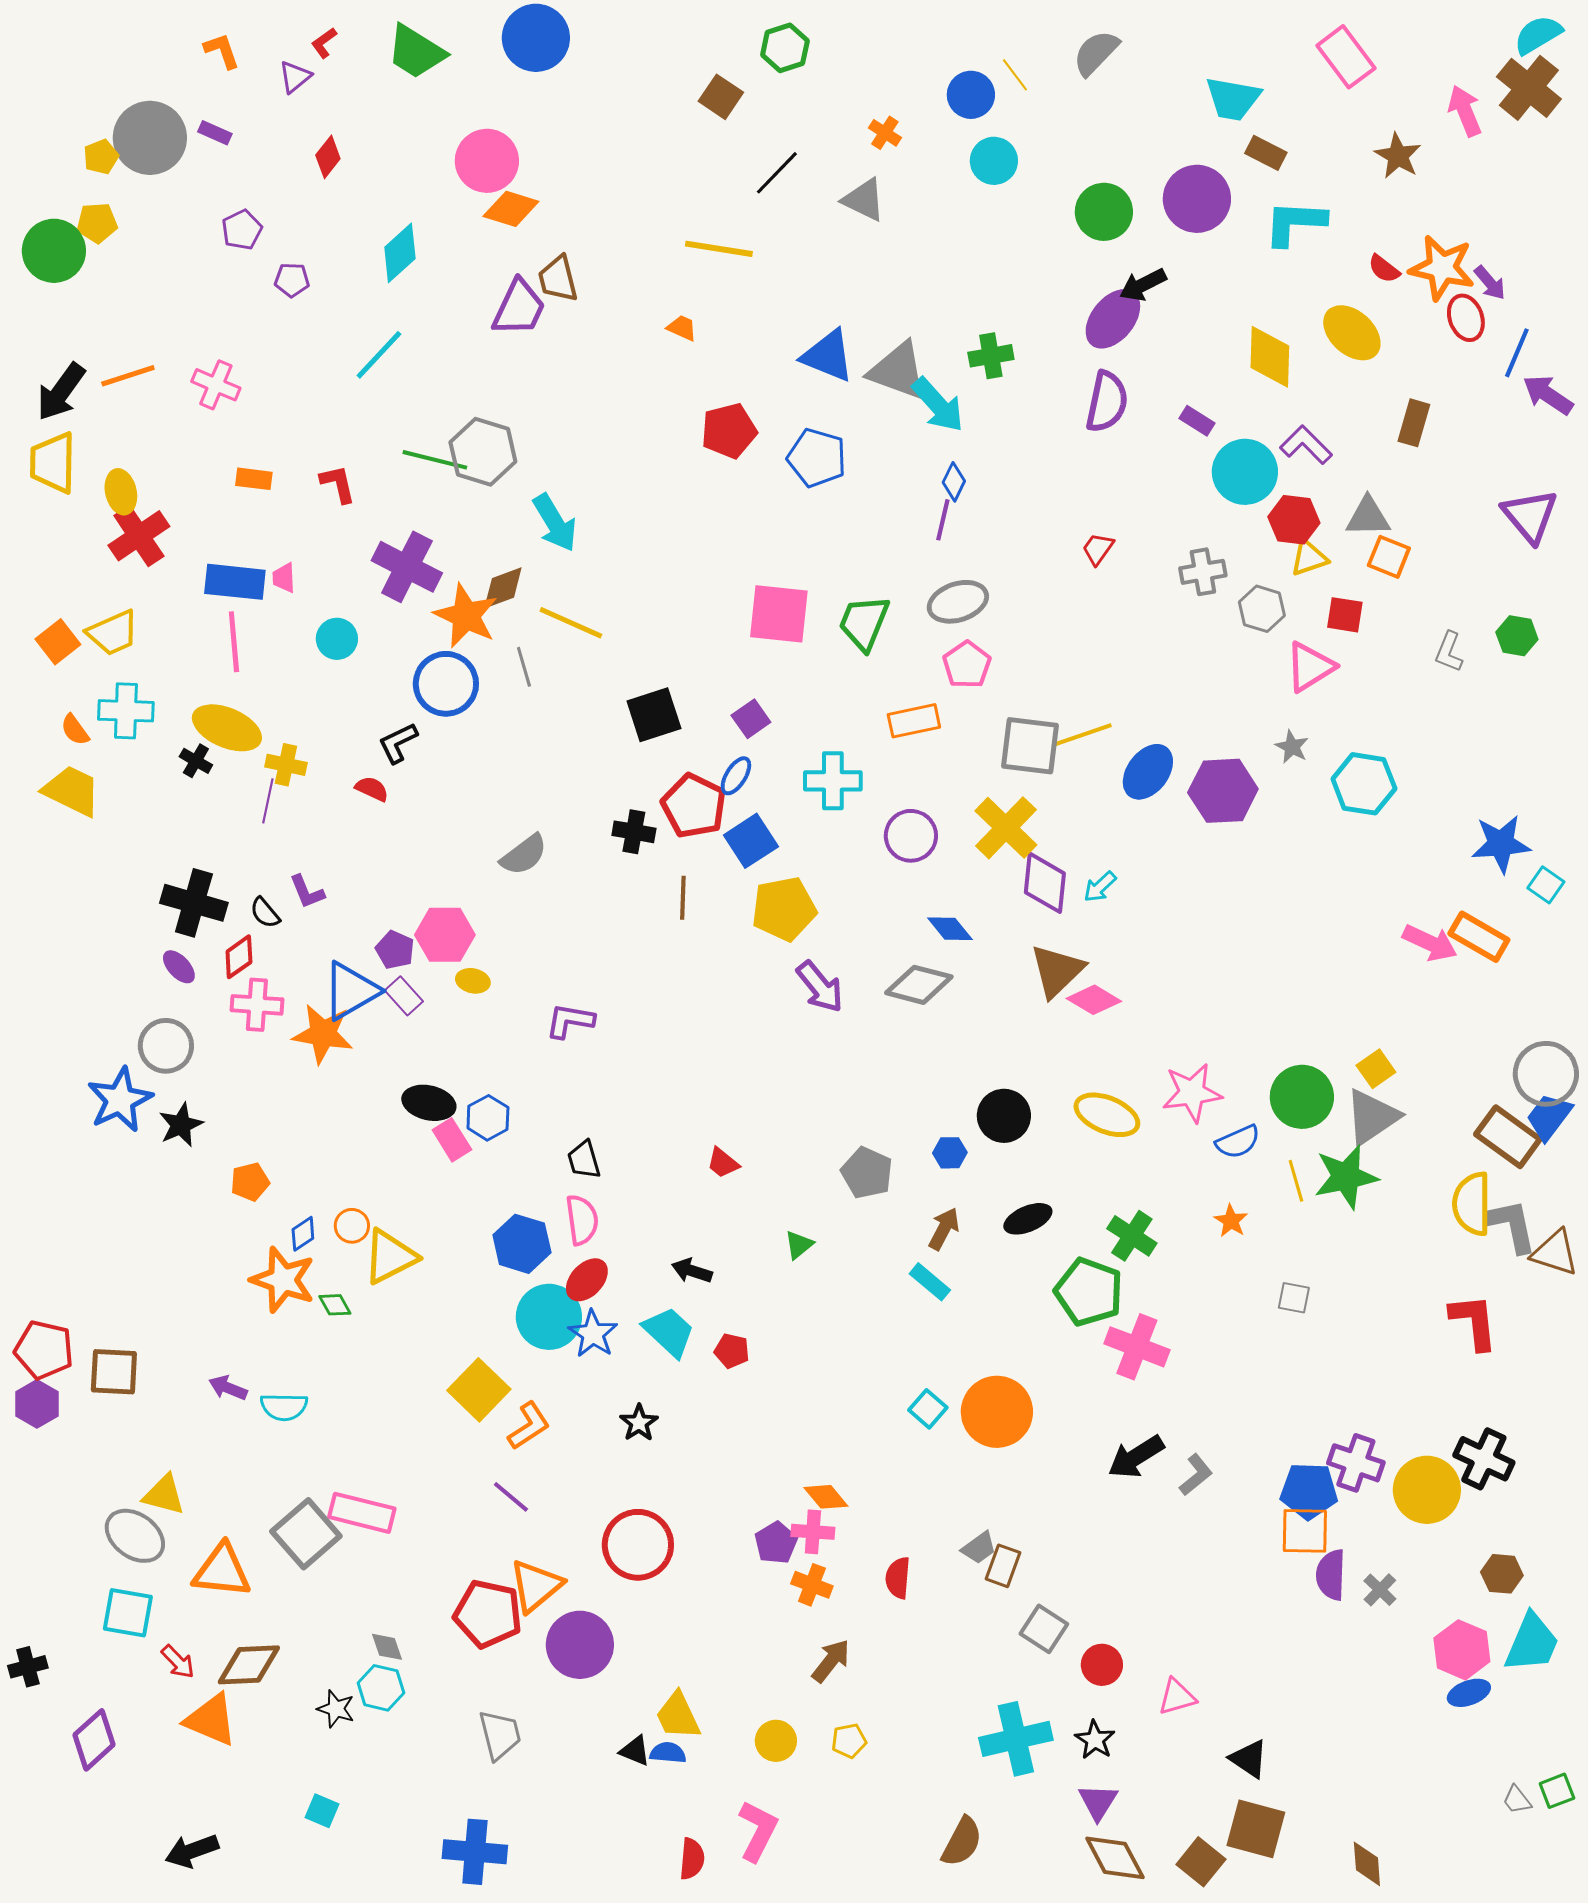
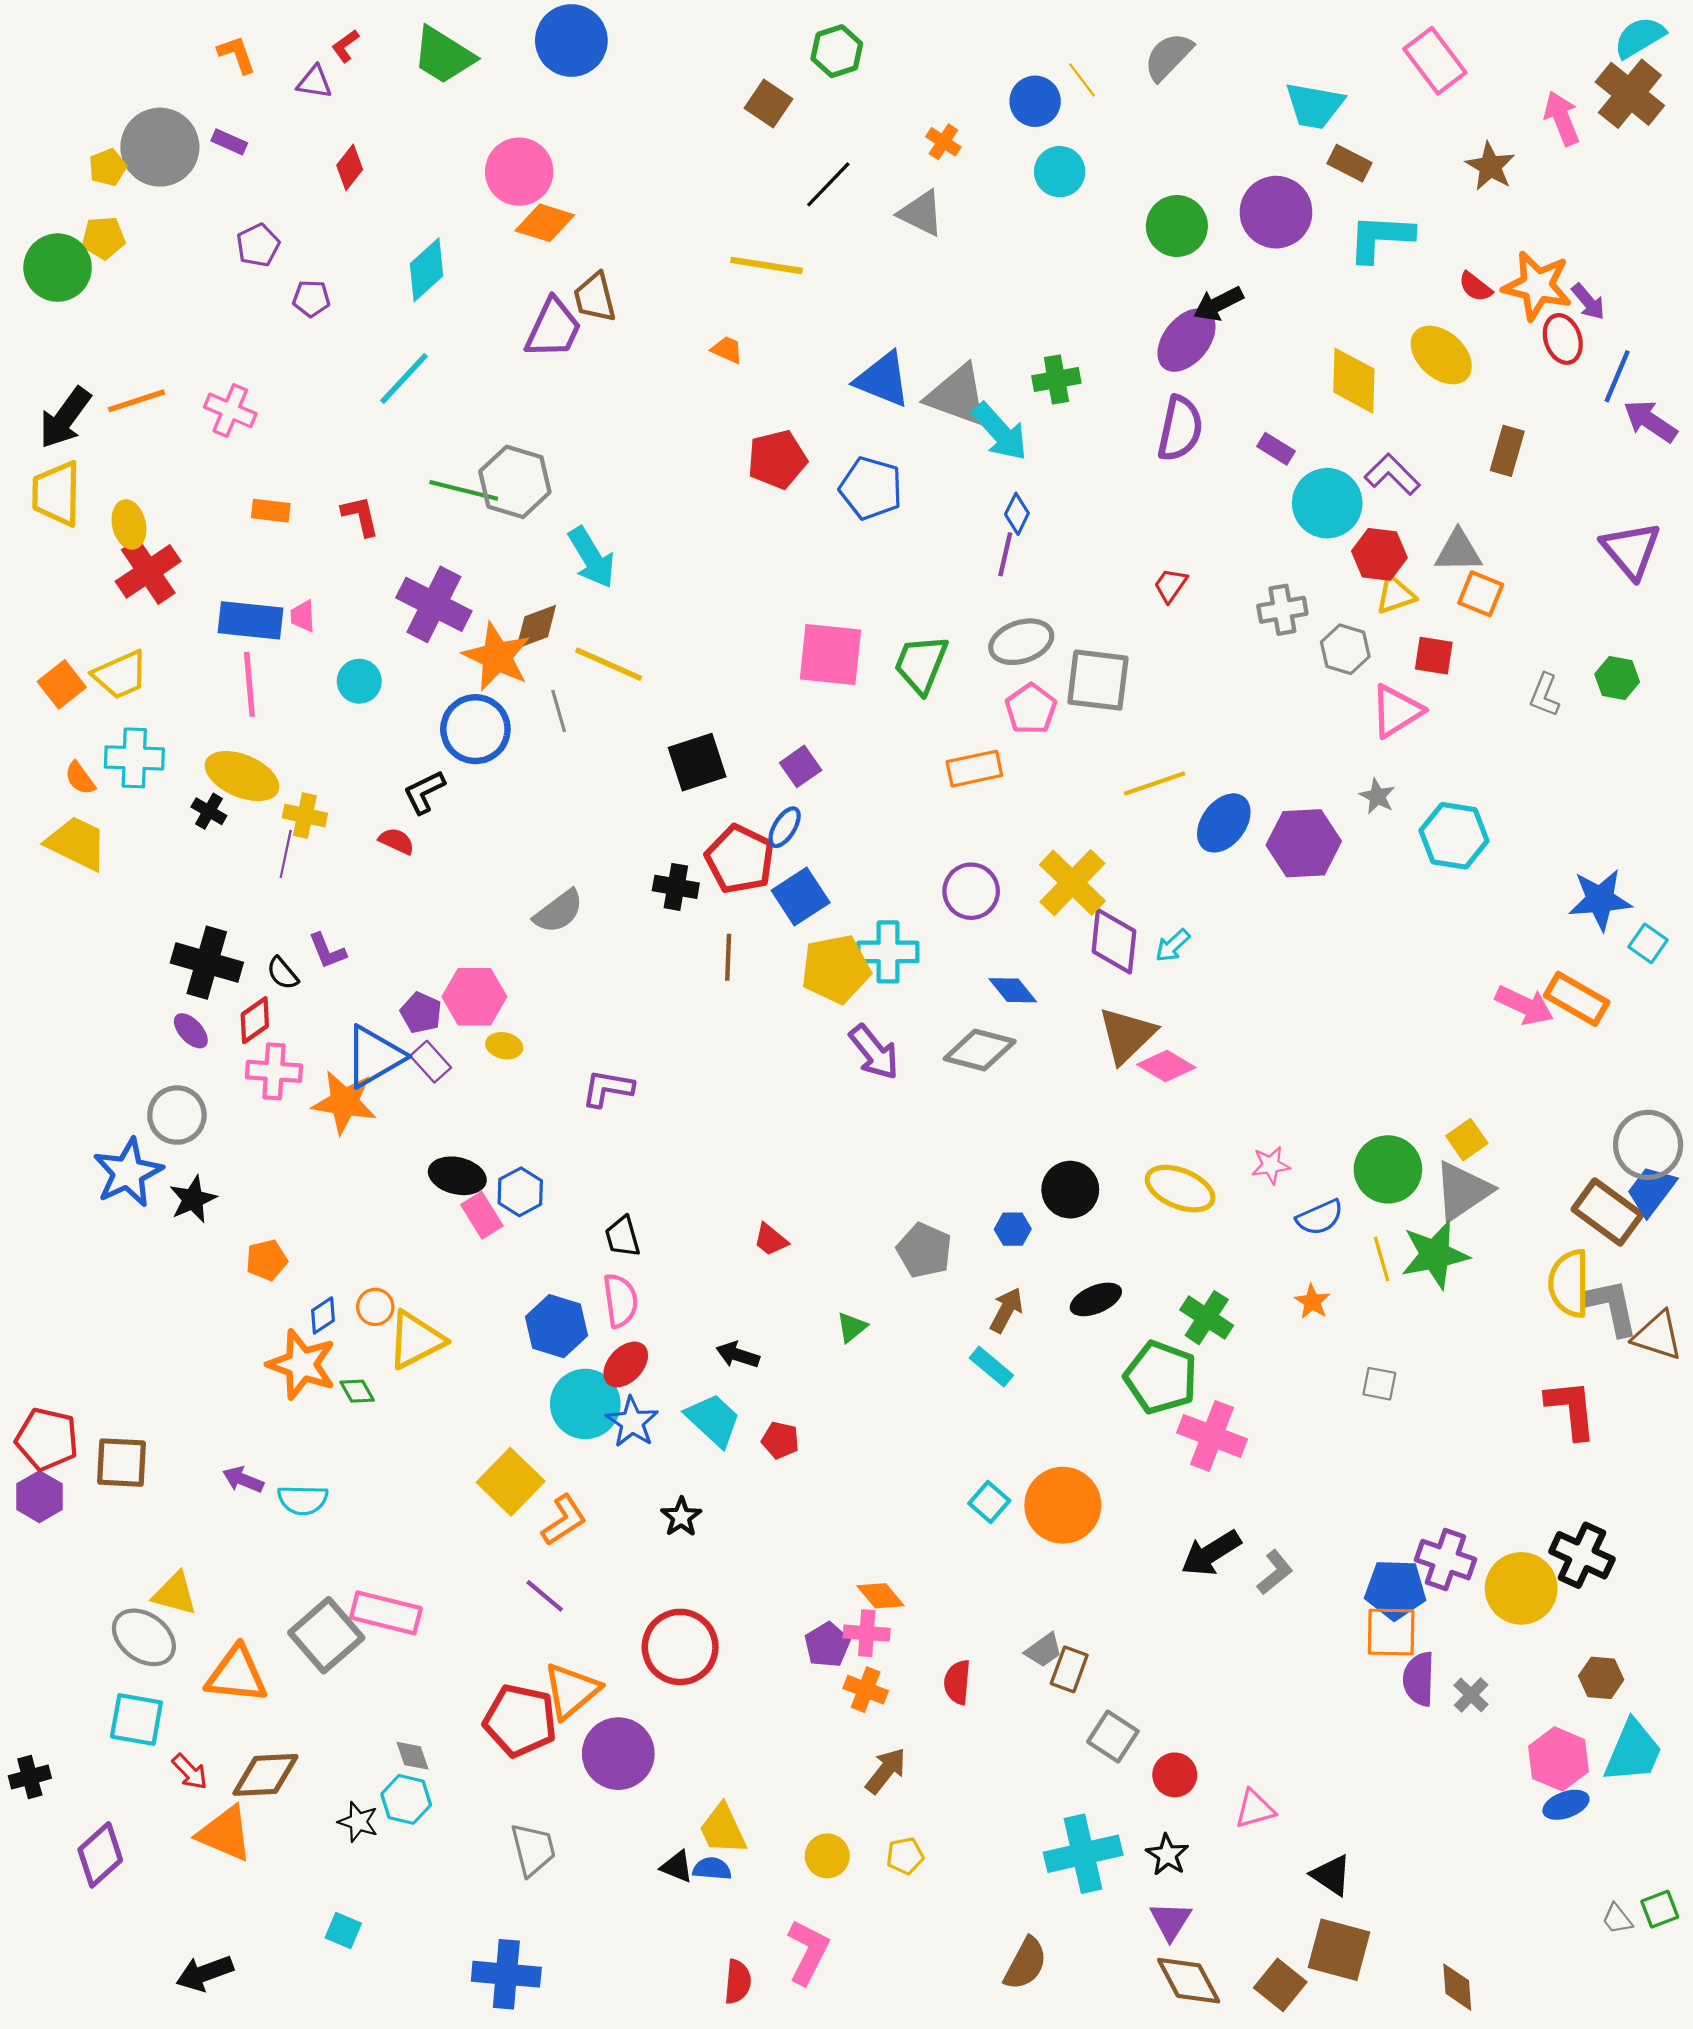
purple triangle: (295, 77) -> (314, 82), turned 48
gray square: (1030, 746) -> (1098, 680), moved
cyan cross: (833, 781) -> (888, 952), moved
pink star: (1192, 1093) -> (1271, 1165), size x0.6

